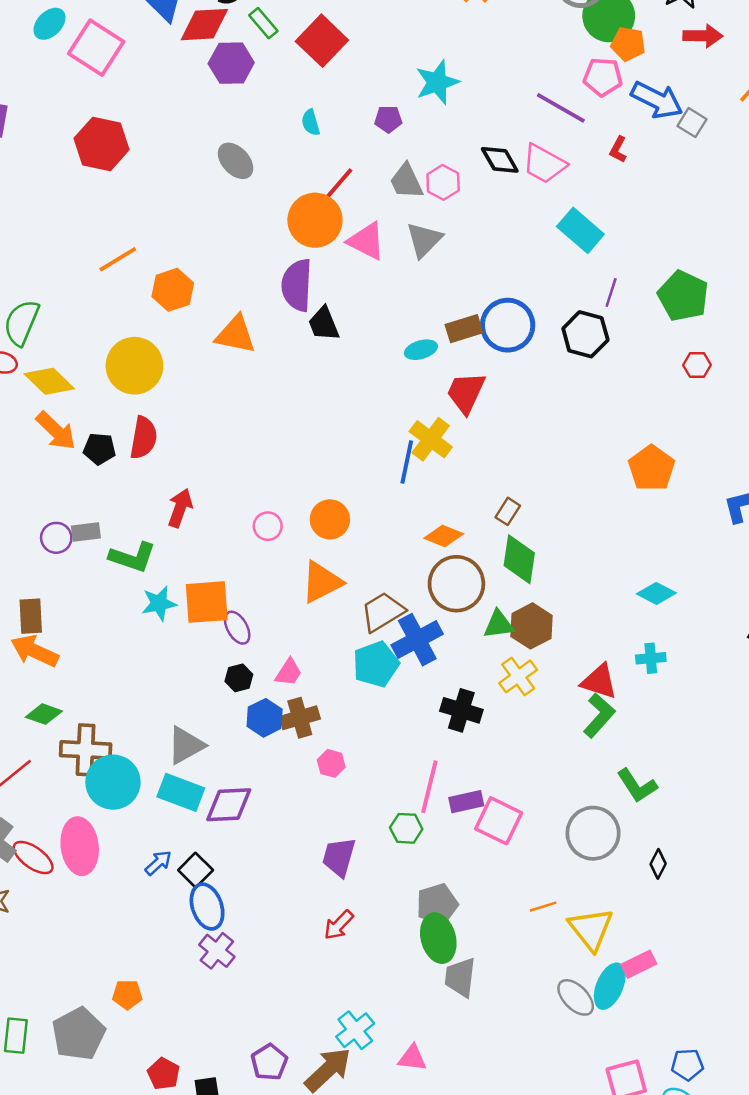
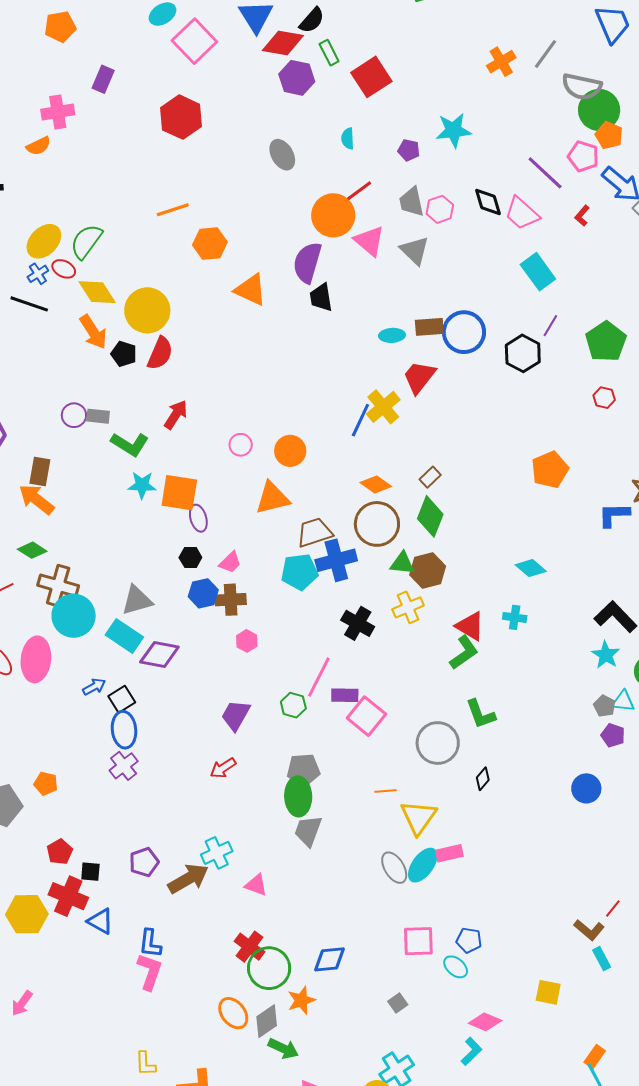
gray triangle: (424, 240) -> (415, 251), turned -44
yellow circle: (134, 366) -> (147, 310), moved

